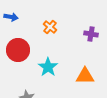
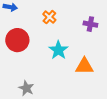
cyan star: (48, 67) -> (58, 50), moved

